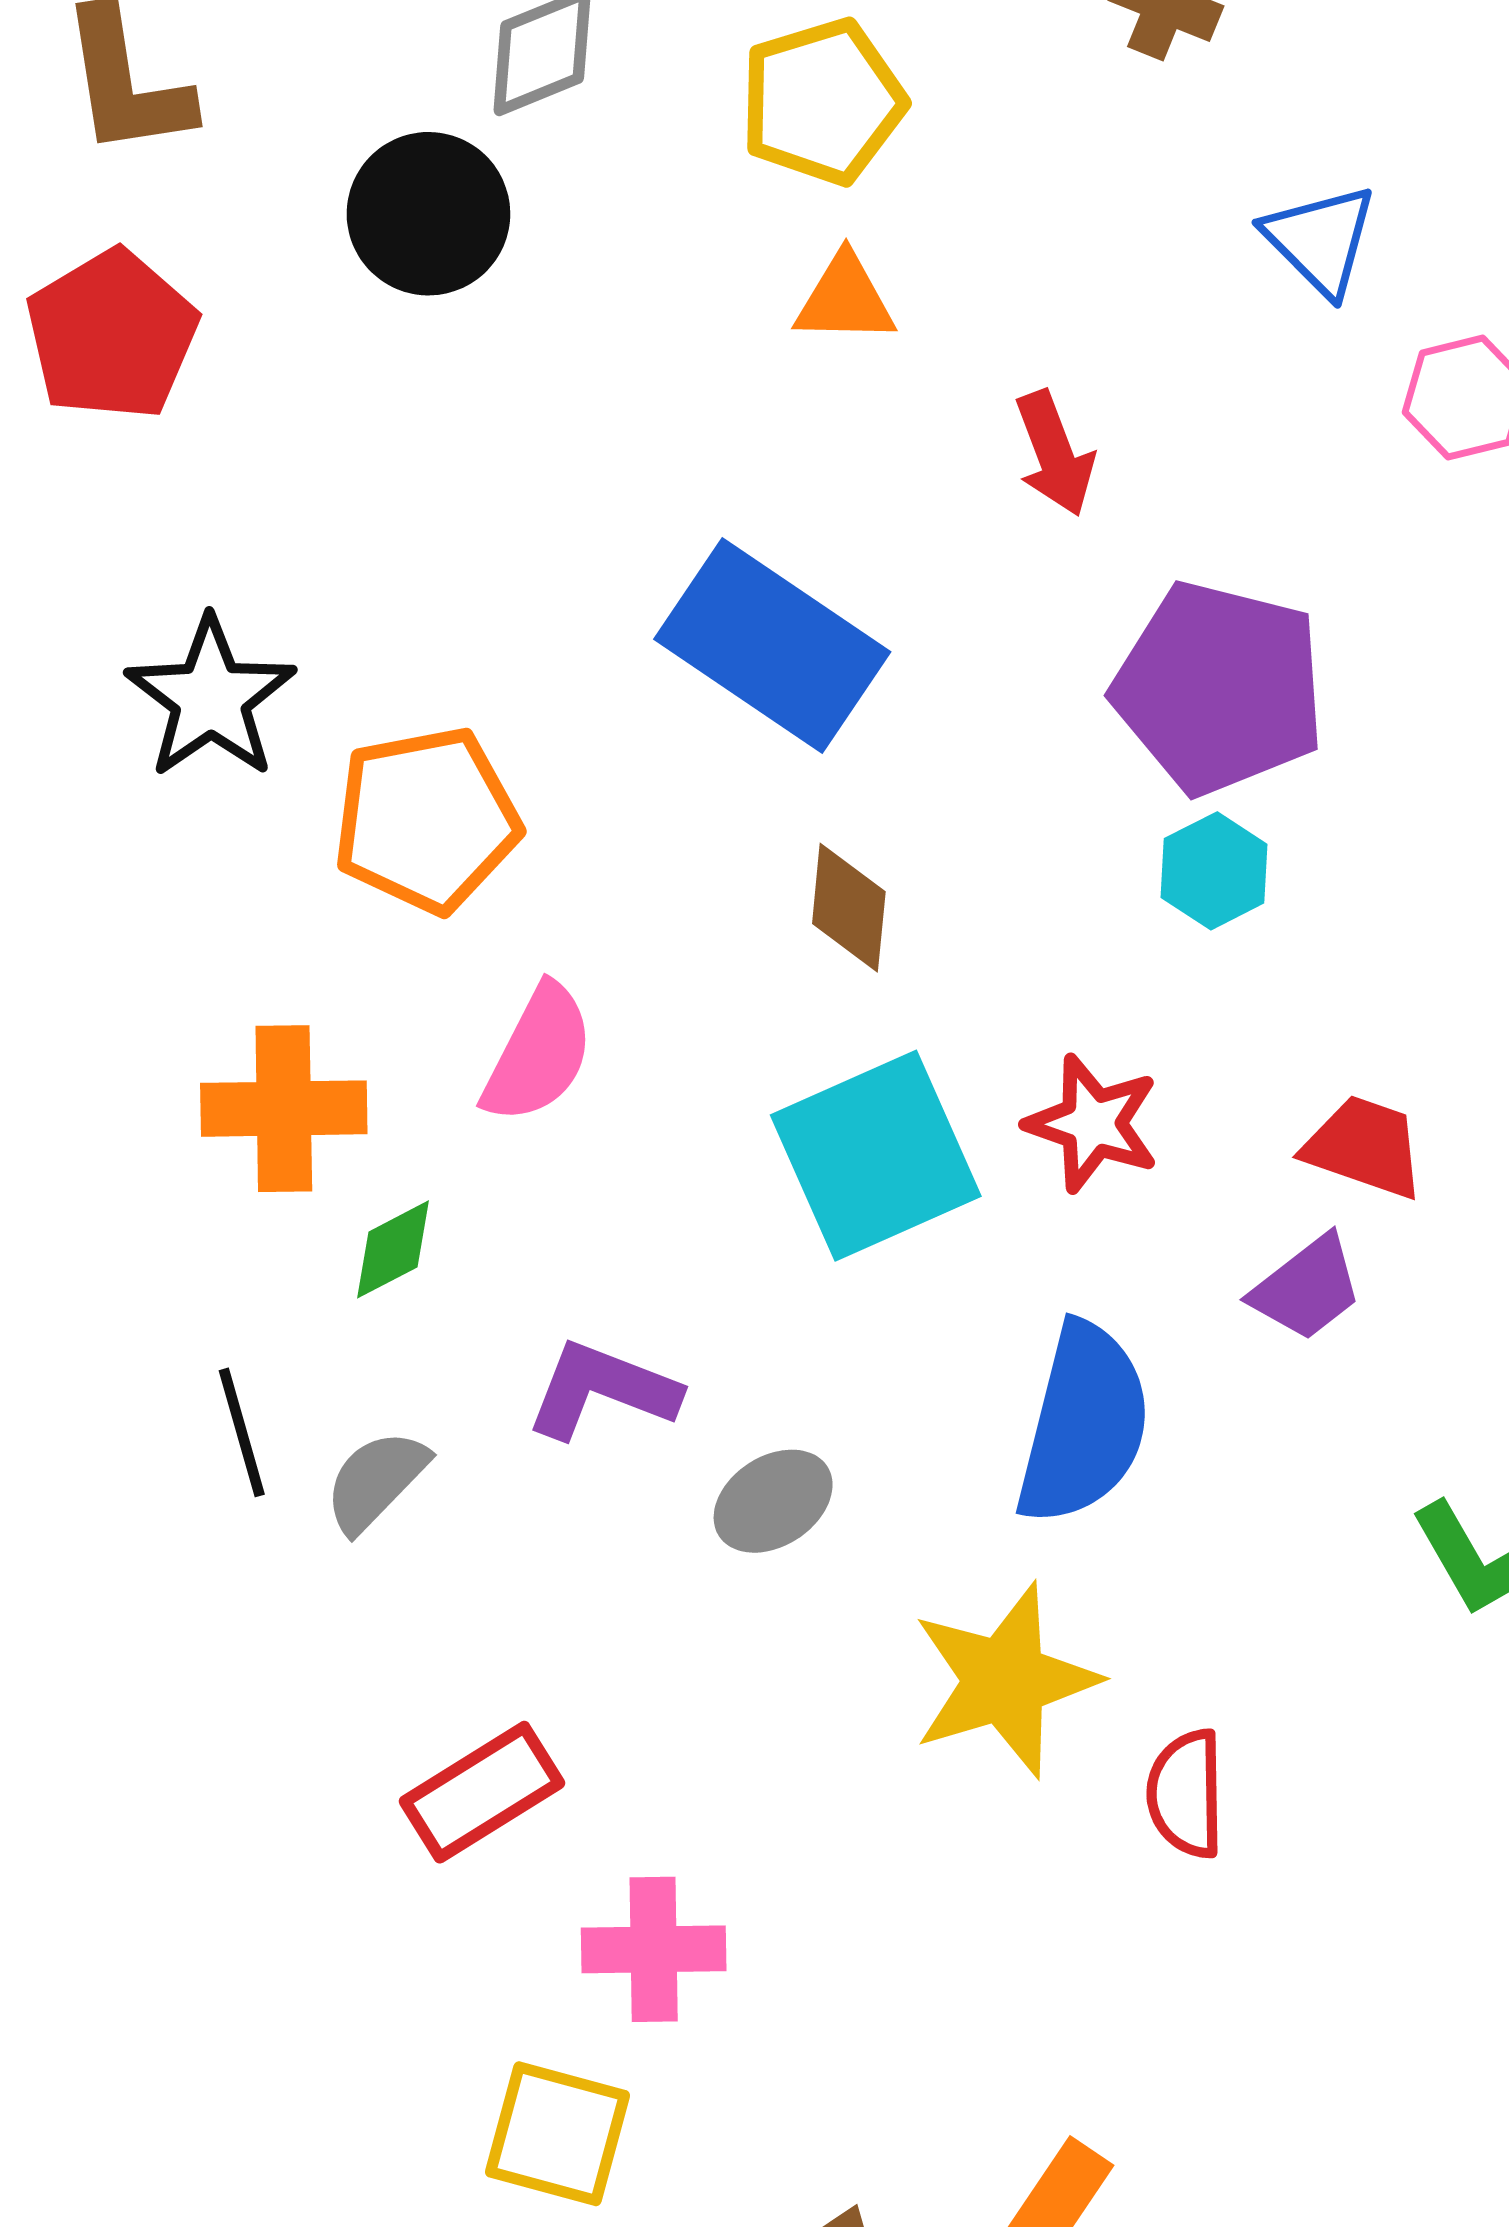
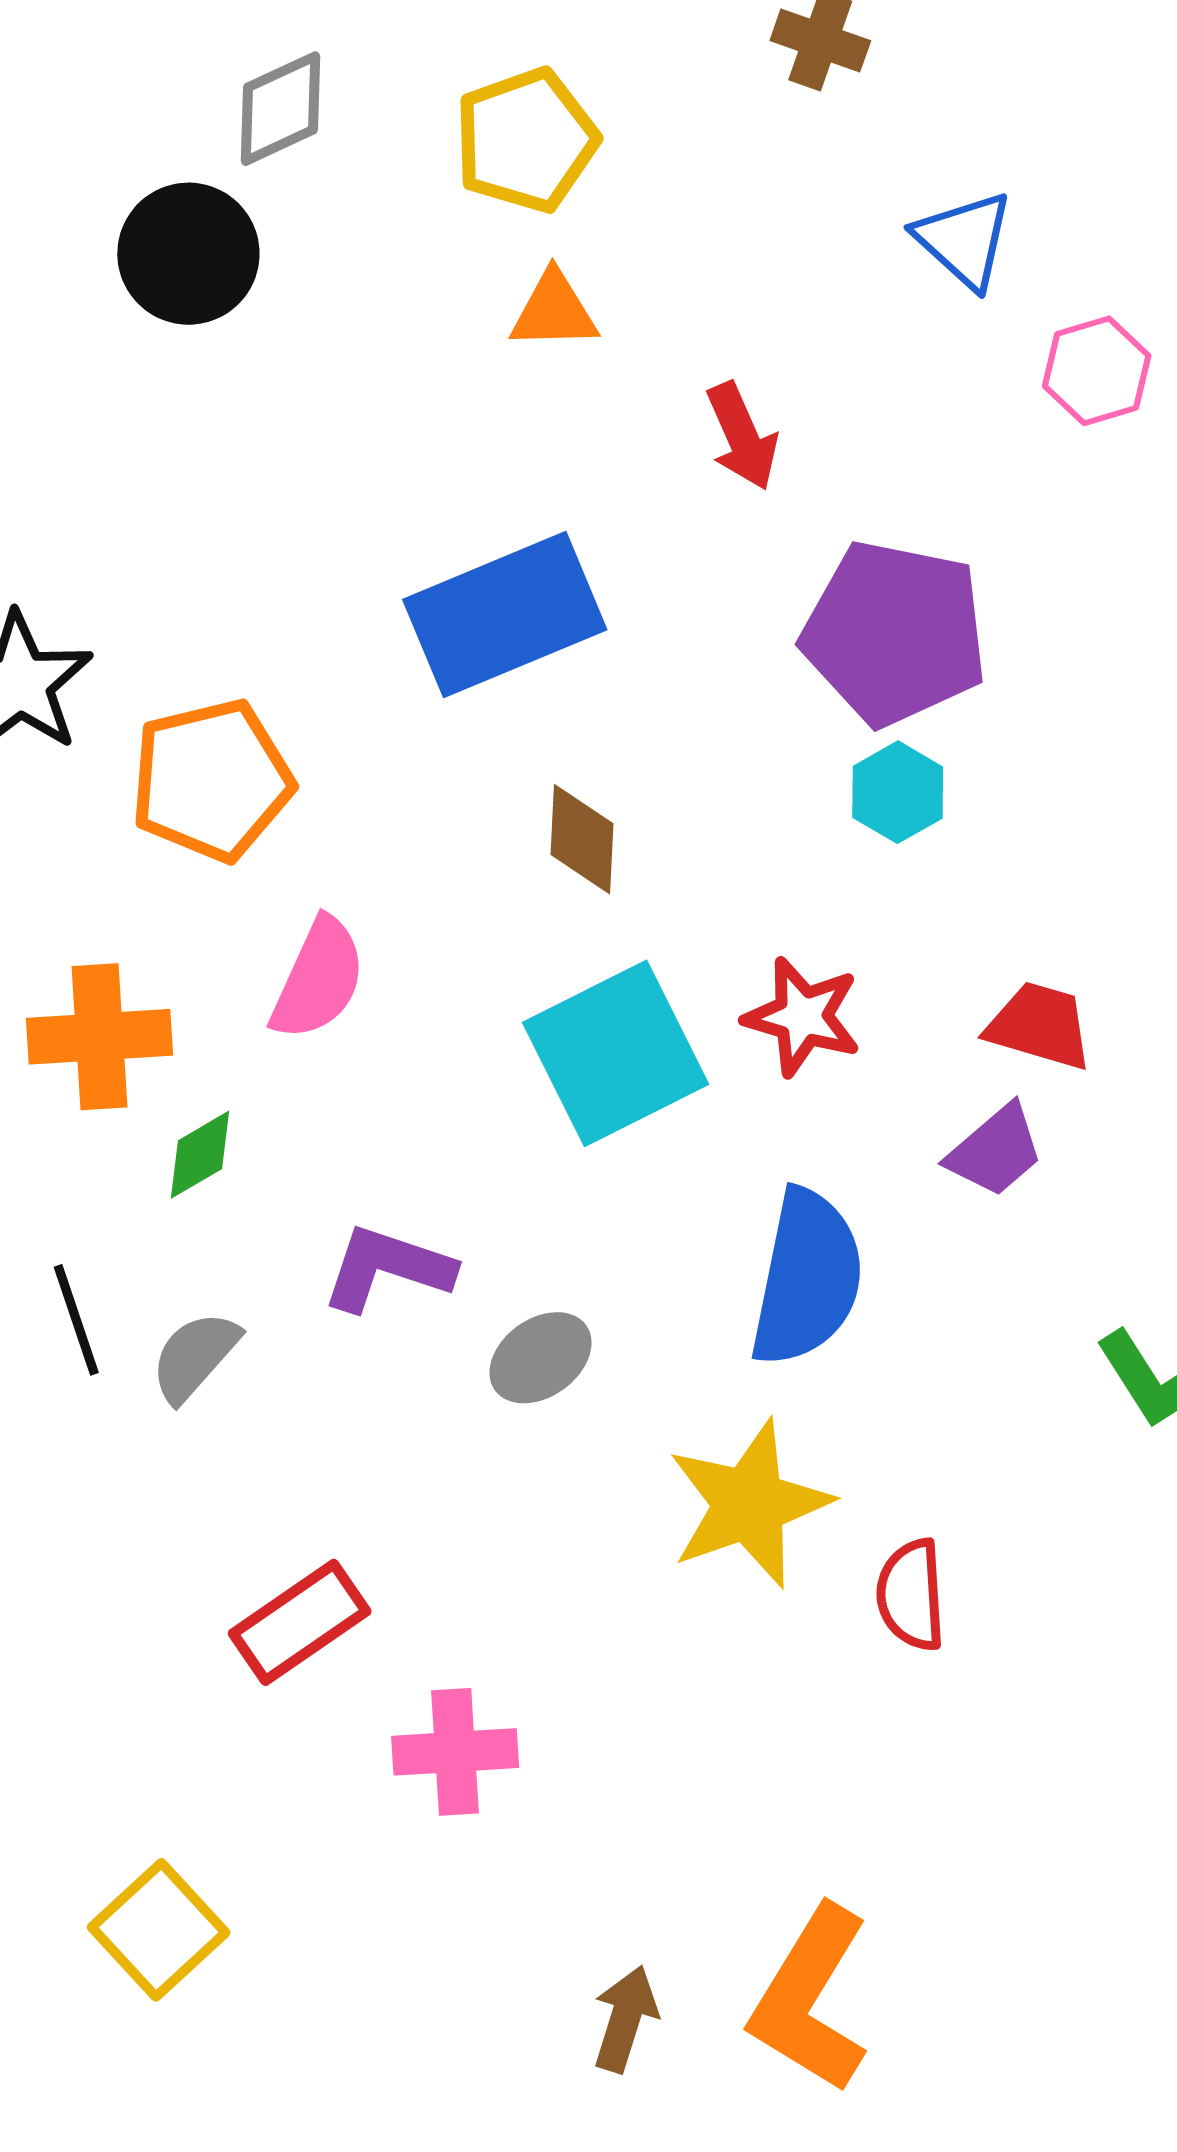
blue rectangle: (772, 645) -> (505, 615), turned -54
yellow square: (558, 2134) -> (159, 1930), moved, turned 35

